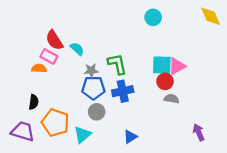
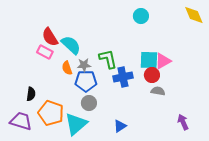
cyan semicircle: (77, 49) -> (71, 45), size x1.5
orange semicircle: (39, 68) -> (67, 68), moved, turned -112
blue cross: (123, 91) -> (123, 77), moved
cyan triangle: (83, 135) -> (76, 124), size x1.4

